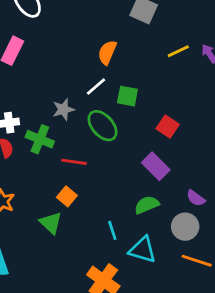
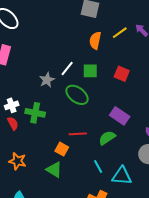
orange semicircle: (107, 52) -> (95, 40), moved
gray star: (63, 109) -> (47, 80), moved
red square: (168, 127) -> (122, 74), moved
red line: (74, 162) -> (78, 134), moved
green semicircle: (147, 205) -> (107, 138), moved

